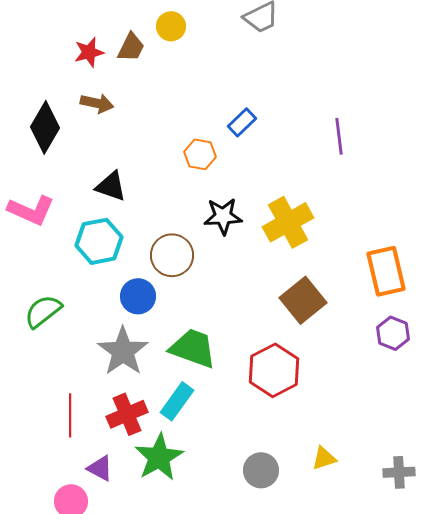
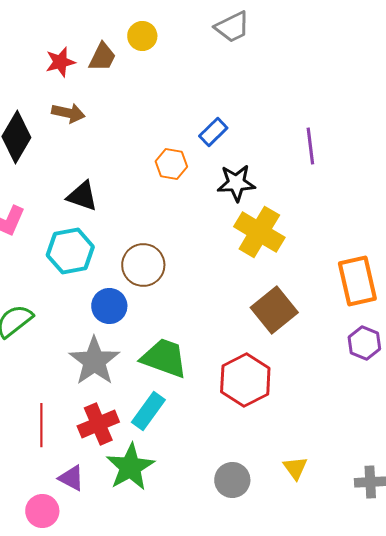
black star: (223, 216) -> (236, 183), moved
yellow cross: (288, 222) -> (259, 232), turned -30
yellow triangle: (324, 458) -> (295, 468), turned -48

